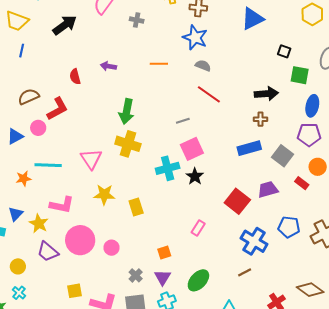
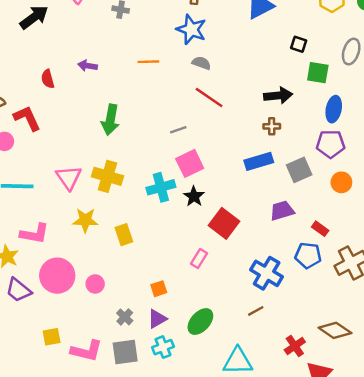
red L-shape: (57, 109) -> (27, 118), turned -85
yellow cross: (128, 144) -> (108, 176), moved
gray square: (283, 156) -> (299, 170), turned 30
red rectangle: (302, 183) -> (320, 229), moved
red square: (237, 201) -> (224, 223), moved
purple triangle: (163, 277) -> (157, 319), turned 30

